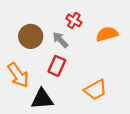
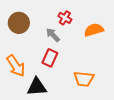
brown circle: (31, 36) -> (19, 23), moved
orange trapezoid: (96, 90) -> (84, 79), turned 35

